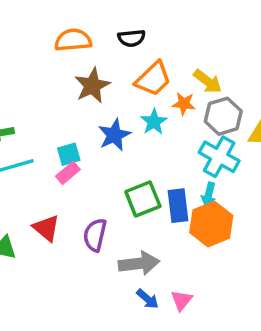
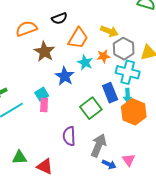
orange star: (184, 104) -> (103, 56), moved
pink rectangle: (68, 173) -> (44, 105), turned -32
blue rectangle: (178, 206) -> (110, 93), moved
red triangle: (46, 228) -> (45, 166), moved
gray arrow: (139, 263) -> (99, 145), turned -45

